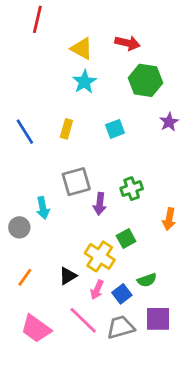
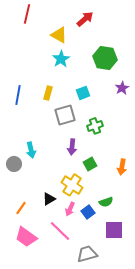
red arrow: (127, 43) -> (85, 19), moved, turned -54
blue line: (25, 132) -> (18, 95), turned 42
gray square: (76, 182) -> (65, 115), moved
green cross: (132, 189) -> (95, 126), moved
orange arrow: (169, 219) -> (122, 167), moved
green square: (126, 238) -> (90, 164), moved
orange line: (25, 277) -> (21, 208), moved
gray trapezoid: (121, 327) -> (87, 254), moved

